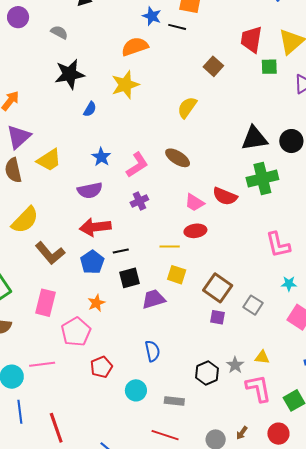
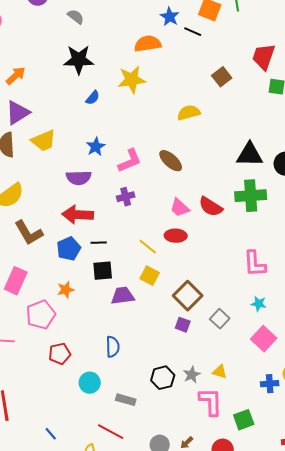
yellow semicircle: (187, 107) -> (189, 113), turned 30
yellow line: (170, 246) -> (148, 247), turned 30

